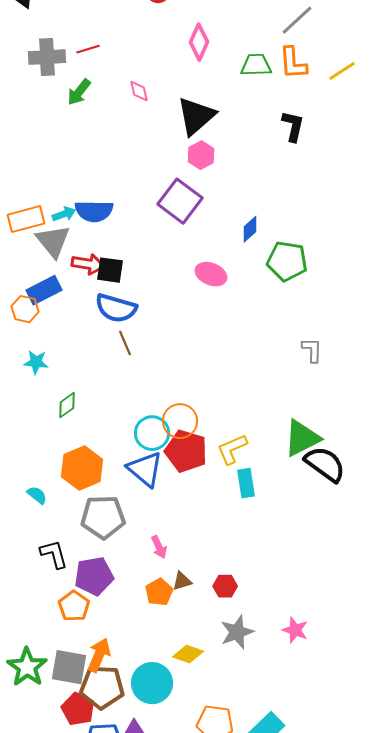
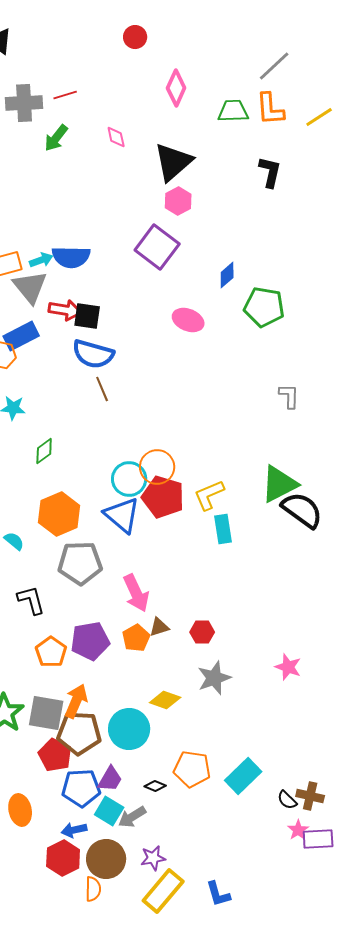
pink arrow: (159, 547) -> (136, 593), size x1.6
purple pentagon: (94, 576) -> (90, 641), moved
pink star: (295, 630) -> (288, 667), moved

